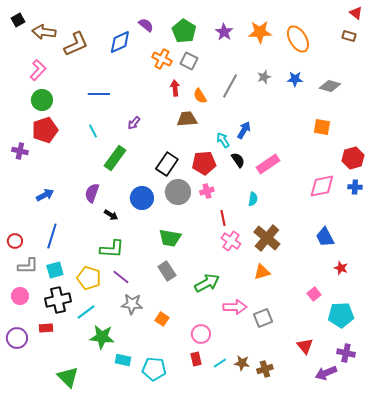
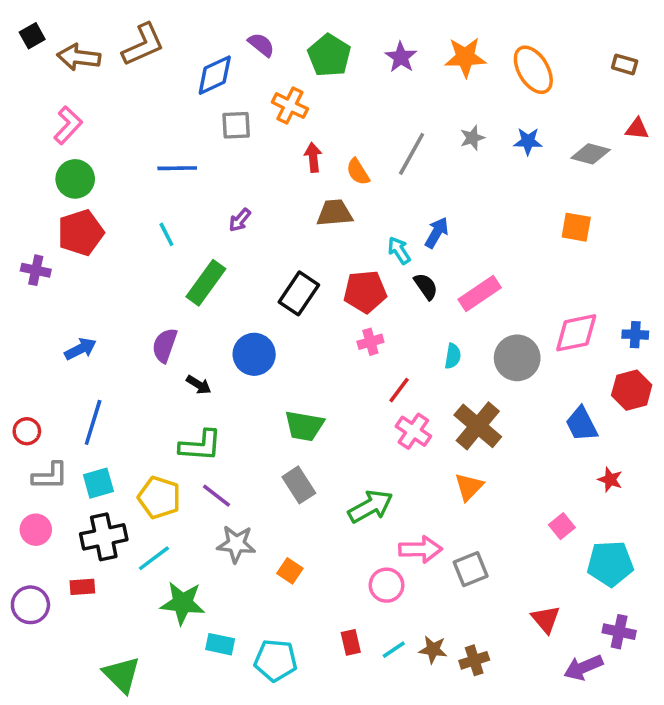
red triangle: (356, 13) -> (637, 129), moved, turned -32
brown L-shape: (76, 44) -> (143, 45), moved
gray square: (189, 61) -> (236, 125), moved, turned -30
red hexagon: (353, 158) -> (632, 390), moved
gray circle: (178, 192) -> (517, 358), moved
red line: (223, 218) -> (399, 390), turned 49
orange triangle: (262, 272) -> (469, 487), turned -30
pink circle: (201, 334) -> (387, 585), moved

